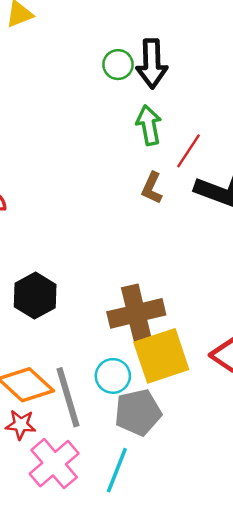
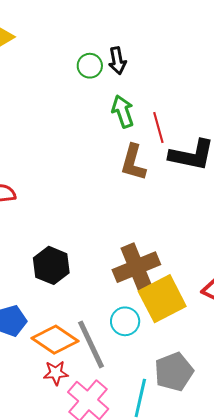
black arrow: (152, 64) -> (117, 61), size x0.7
red line: (188, 151) -> (158, 127), turned -40
brown L-shape: (152, 188) -> (133, 162), size x1.4
gray pentagon: (138, 412) -> (174, 372), moved

